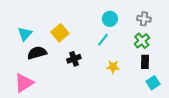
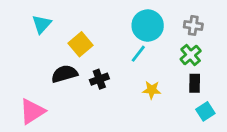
cyan circle: (110, 19) -> (148, 25), size x1.5
cyan triangle: (25, 34) -> (42, 24), moved
black semicircle: (37, 53) -> (64, 74), moved

